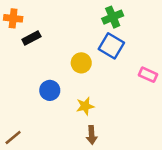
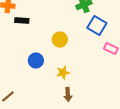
black rectangle: (31, 38) -> (22, 21), turned 32
blue square: (111, 46) -> (97, 26), moved

